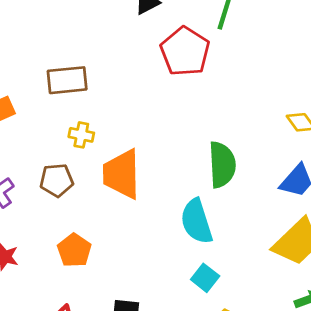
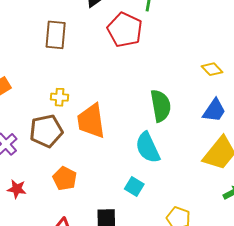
brown rectangle: (67, 80) -> (56, 35), moved, turned -72
brown pentagon: (57, 180) -> (46, 131), size x1.4
cyan square: (205, 278) -> (134, 187), moved

